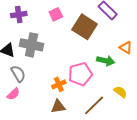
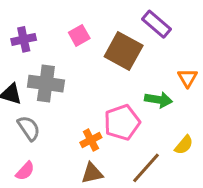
orange triangle: (126, 47) -> (188, 78), turned 32
yellow semicircle: (120, 92) -> (184, 145), turned 96
pink semicircle: (13, 94) -> (25, 171), moved

